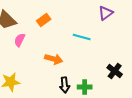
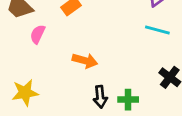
cyan line: (82, 37) -> (157, 30), moved

